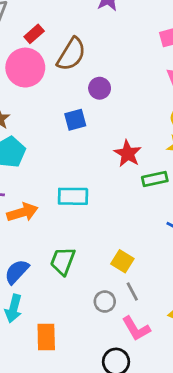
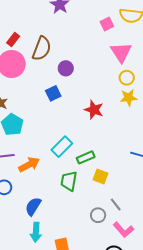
green rectangle: (155, 179) -> (86, 157), moved
cyan rectangle: (73, 196) -> (62, 147), turned -35
green trapezoid: (63, 261) -> (69, 181), moved
yellow square: (122, 261) -> (101, 176), moved

